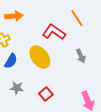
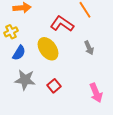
gray star: (17, 88) -> (25, 80), size x1.5

